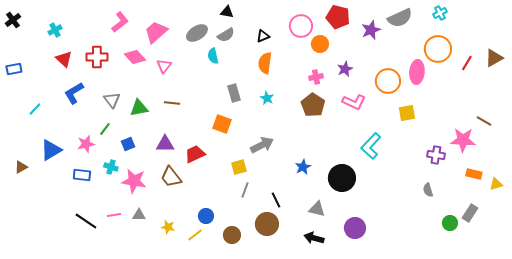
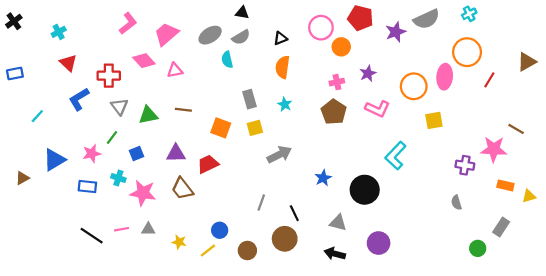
red cross: (97, 57) -> (109, 76), moved
red line: (467, 63) -> (489, 80), moved
pink triangle: (164, 66) -> (175, 70), turned 42
orange square: (222, 124) -> (221, 128), moved
yellow square: (239, 167) -> (255, 128), moved
green circle: (450, 223) -> (478, 248), moved

